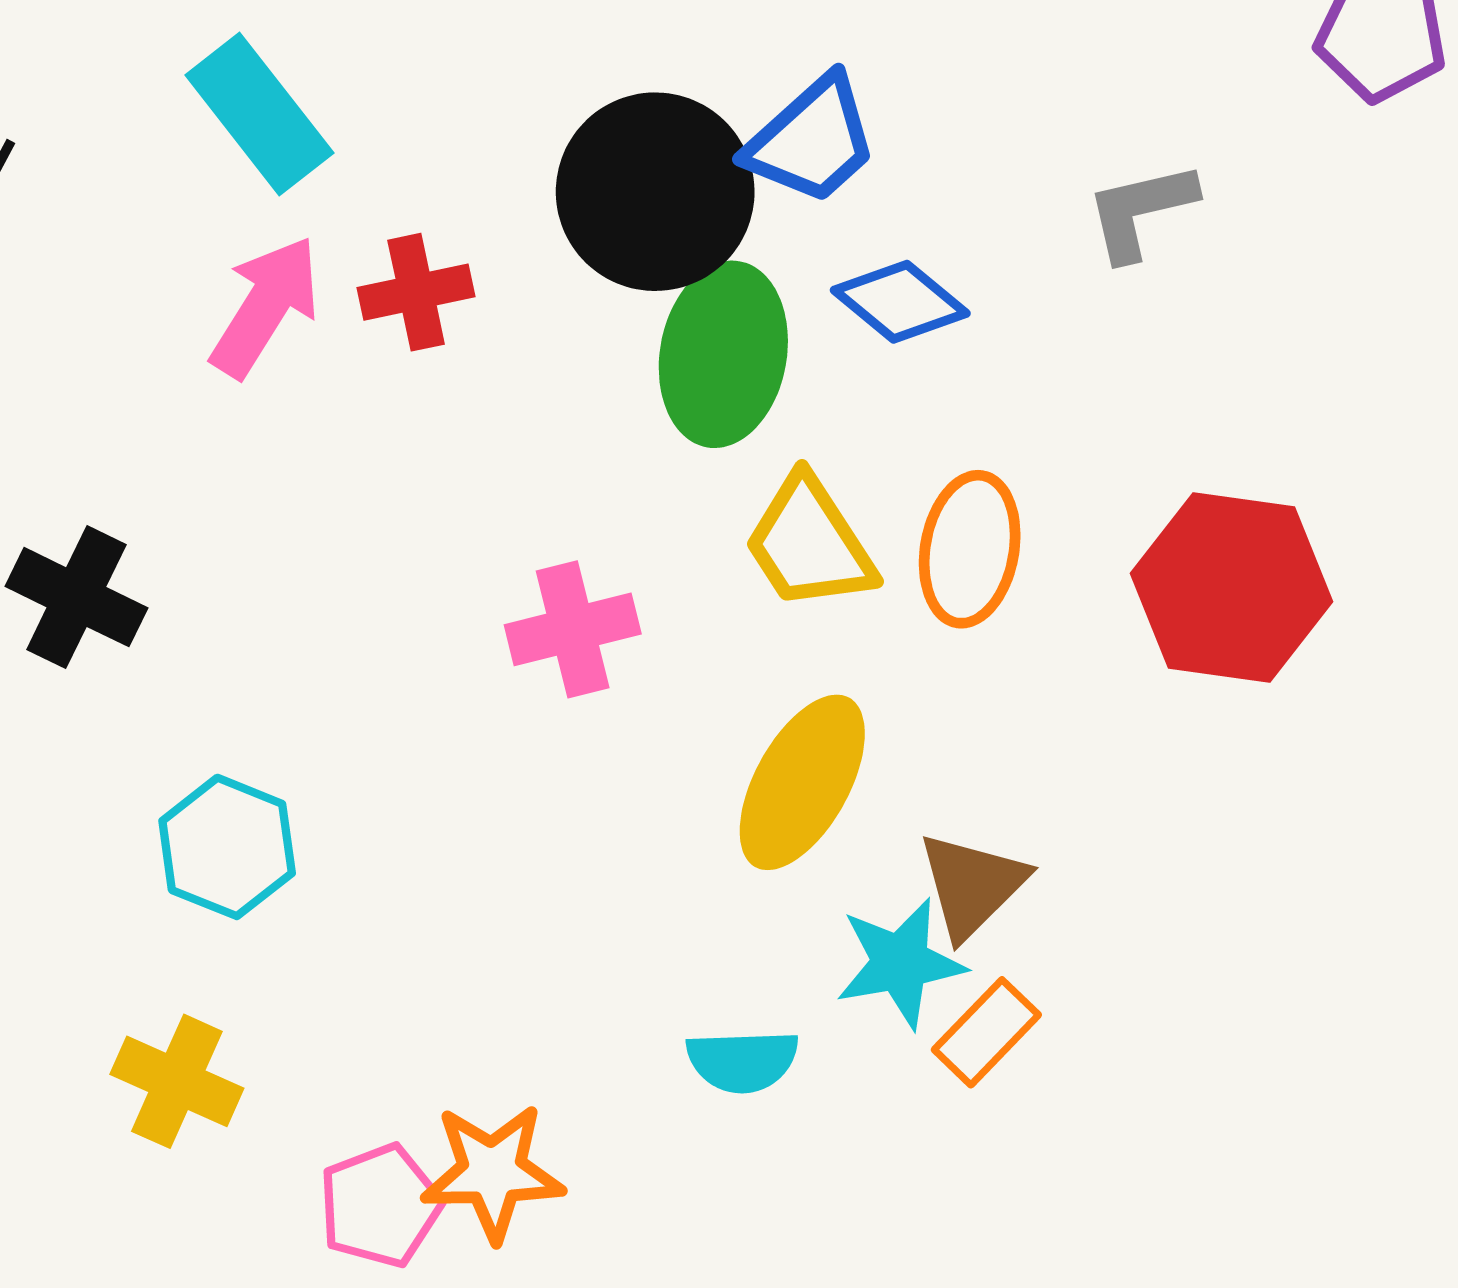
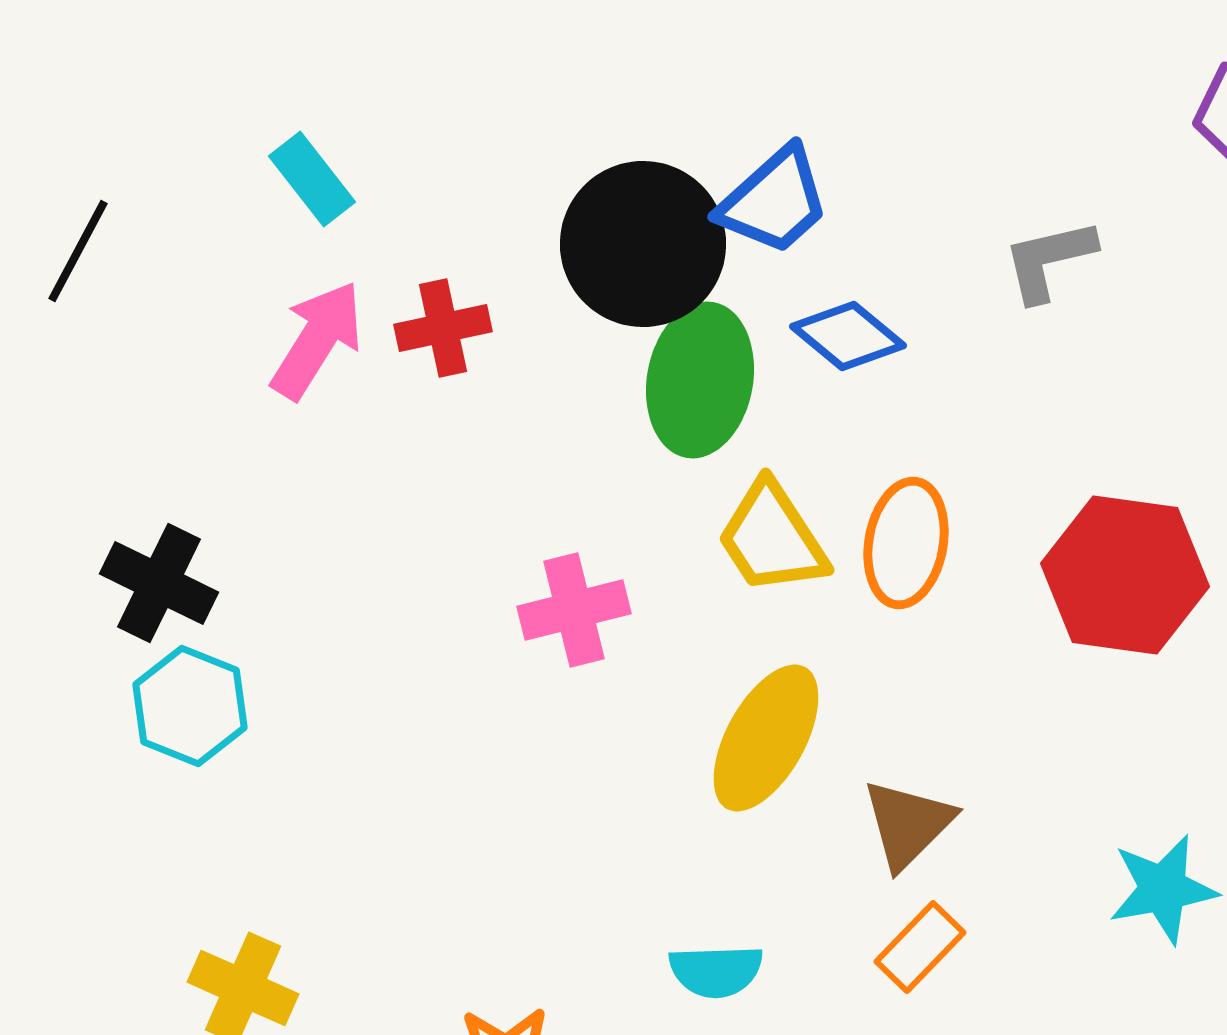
cyan rectangle: (259, 114) -> (312, 179), size x0.7
cyan hexagon: (227, 847) -> (190, 706), moved
cyan star: (900, 963) -> (1163, 889), moved

